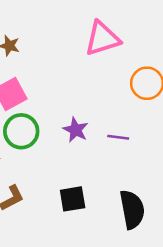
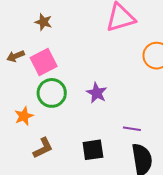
purple line: (118, 137) -> (132, 129), moved

